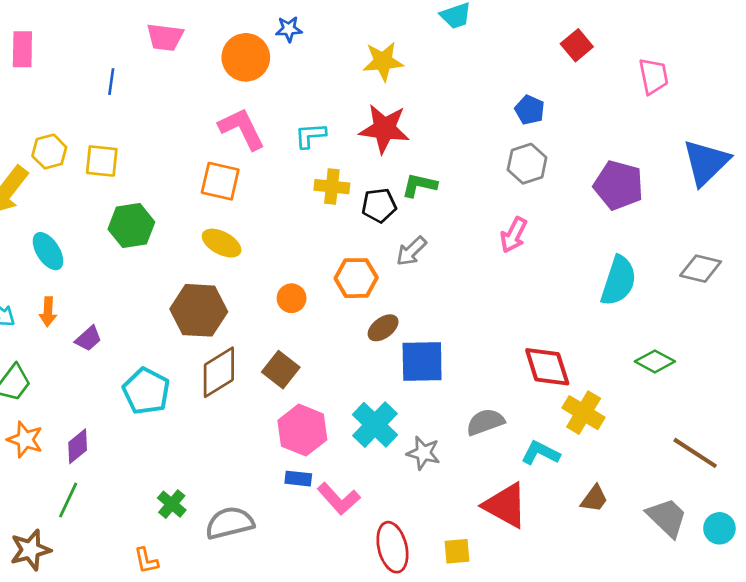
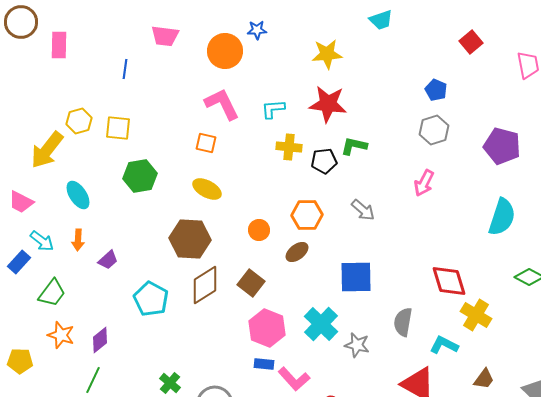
orange square: (220, 181) -> (206, 143), size x0.7
gray arrow: (411, 251) -> (363, 210), moved, turned -95
brown ellipse: (383, 328) -> (297, 252), moved
gray semicircle: (485, 422) -> (403, 322), turned -60

